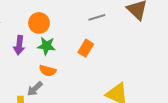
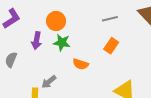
orange rectangle: (86, 48) -> (111, 46), moved
orange semicircle: (48, 71) -> (81, 64), moved

